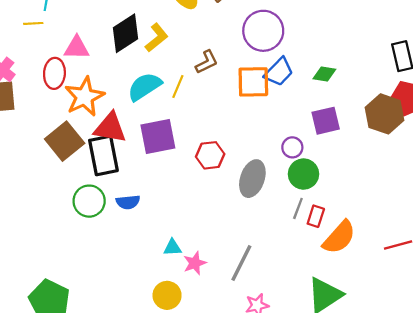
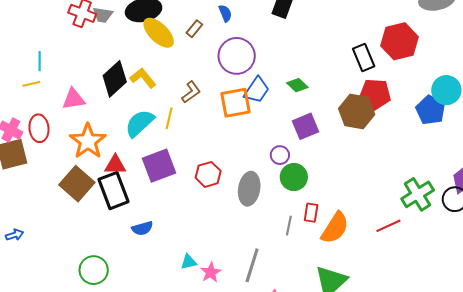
yellow L-shape: (157, 38) -> (143, 78), turned -80
red ellipse: (54, 73) -> (39, 128), moved
green diamond: (324, 74) -> (297, 85), turned 45
red triangle: (110, 128) -> (115, 165), size x0.7
green circle: (89, 201) -> (94, 270), moved
gray line: (298, 208) -> (289, 226), moved

